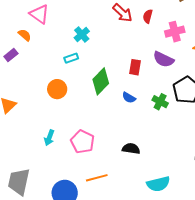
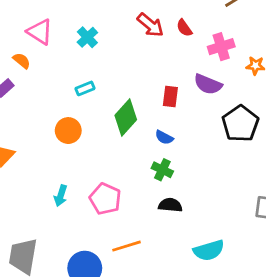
red semicircle: (148, 16) -> (184, 28), turned -48
cyan cross: (82, 34) -> (87, 37), moved
green cross: (160, 102) -> (162, 170), moved

